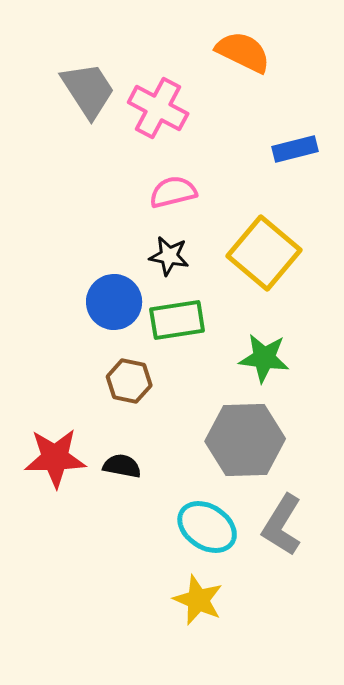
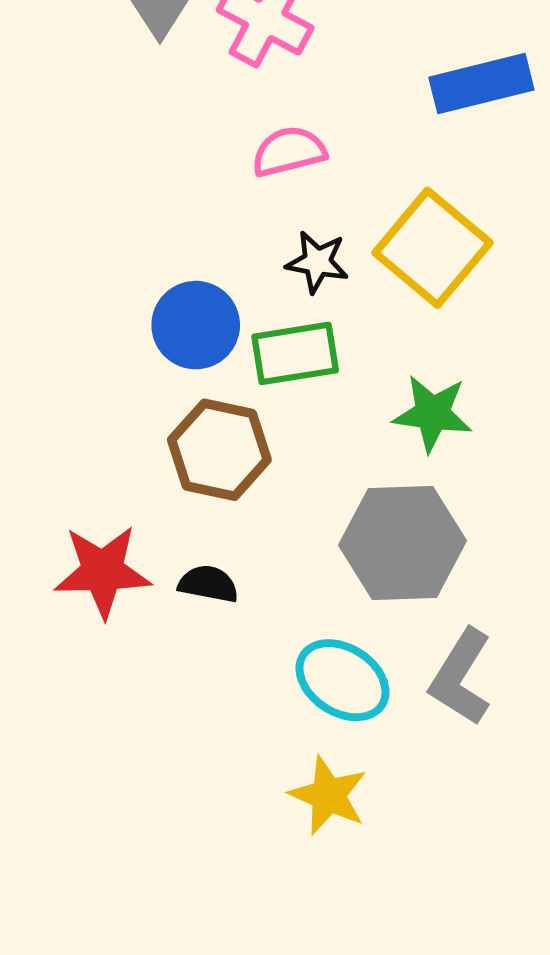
blue rectangle: (295, 149) -> (481, 84), size x1.4
black star: (169, 256) -> (317, 262), moved
brown hexagon: (129, 381) -> (219, 450), size x1.4

